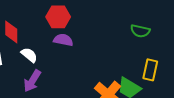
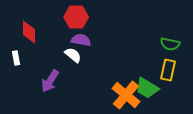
green semicircle: (140, 31) -> (170, 44), moved
white semicircle: (29, 55) -> (73, 55), moved

